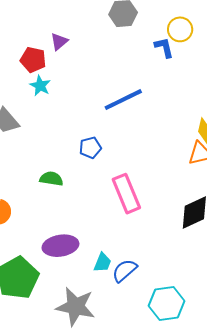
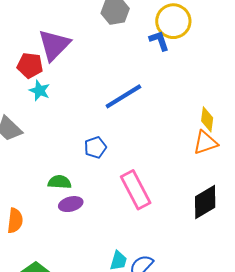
yellow circle: (180, 29) -> (173, 21), size x1.4
purple triangle: (59, 42) -> (54, 45), size x1.8
purple ellipse: (60, 246) -> (71, 204), moved, size x0.7

